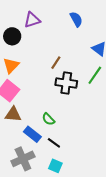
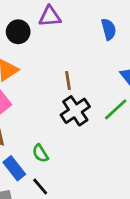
brown line: (56, 63) -> (68, 80), turned -56
black cross: (66, 83) -> (75, 111), turned 35

